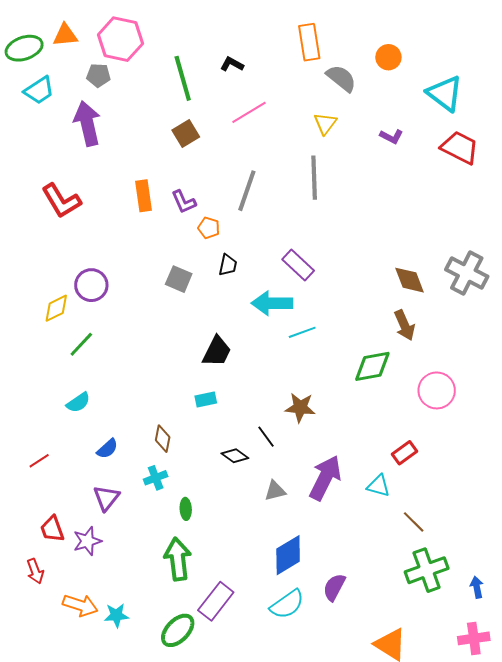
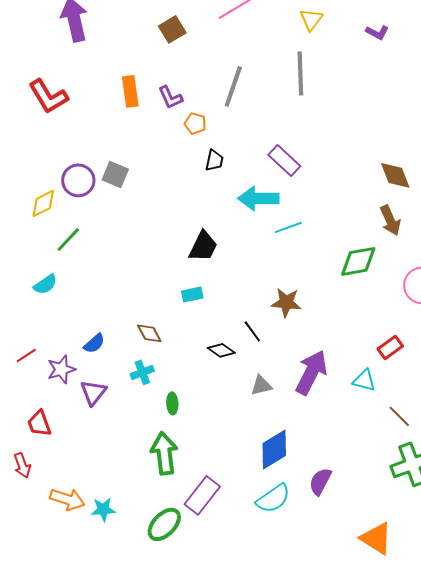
gray square: (179, 279) -> (115, 174), moved
cyan semicircle: (78, 403) -> (45, 284), moved
brown diamond: (163, 439) -> (149, 333), turned -40
purple star: (87, 541) -> (61, 369), moved

